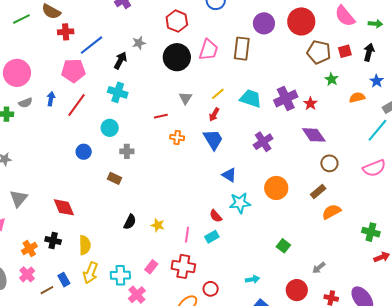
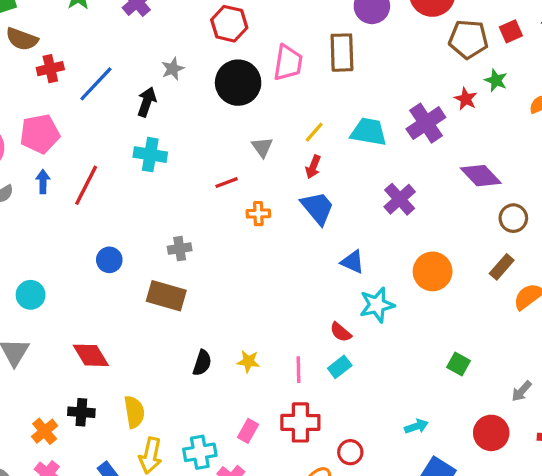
pink pentagon: (73, 71) -> (40, 134), moved
red star: (310, 104) -> (466, 99), moved
cyan circle: (110, 128) -> (31, 295), moved
brown rectangle: (114, 178) -> (166, 296), size x1.6

